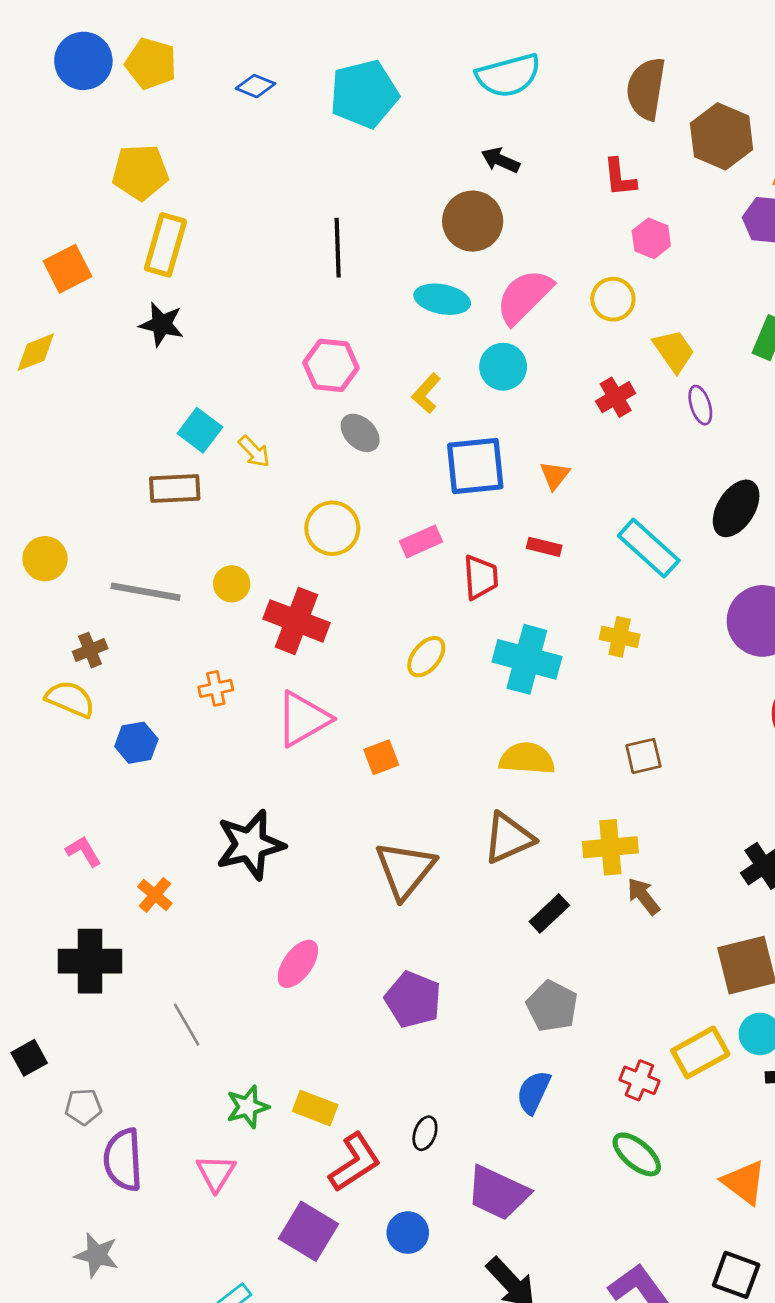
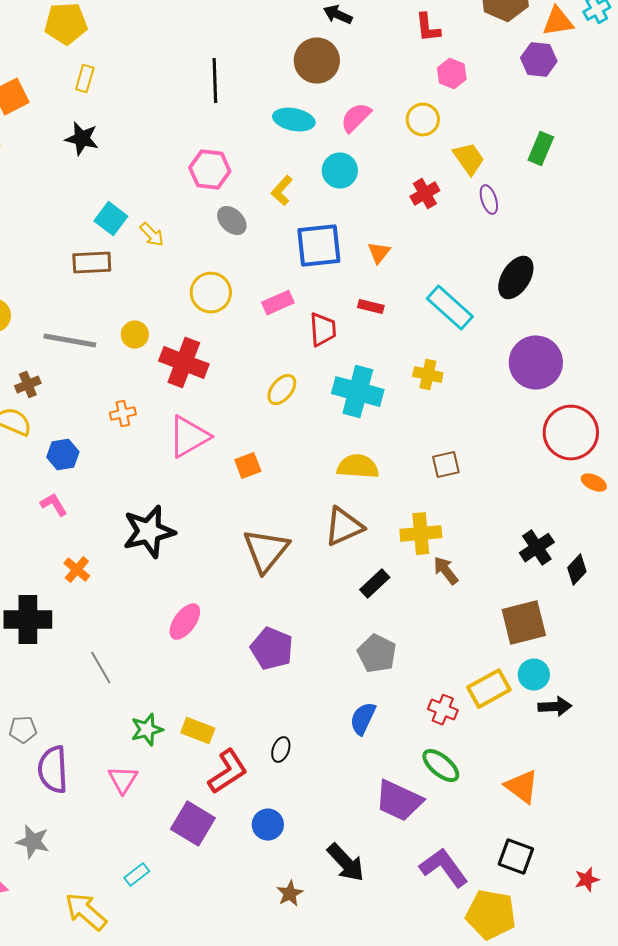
yellow rectangle: (165, 245) -> (85, 79), size x0.6
pink semicircle: (524, 297) -> (356, 118), size x0.7
pink L-shape: (83, 851) -> (54, 505), moved
purple trapezoid: (498, 1193) -> (399, 801), moved

